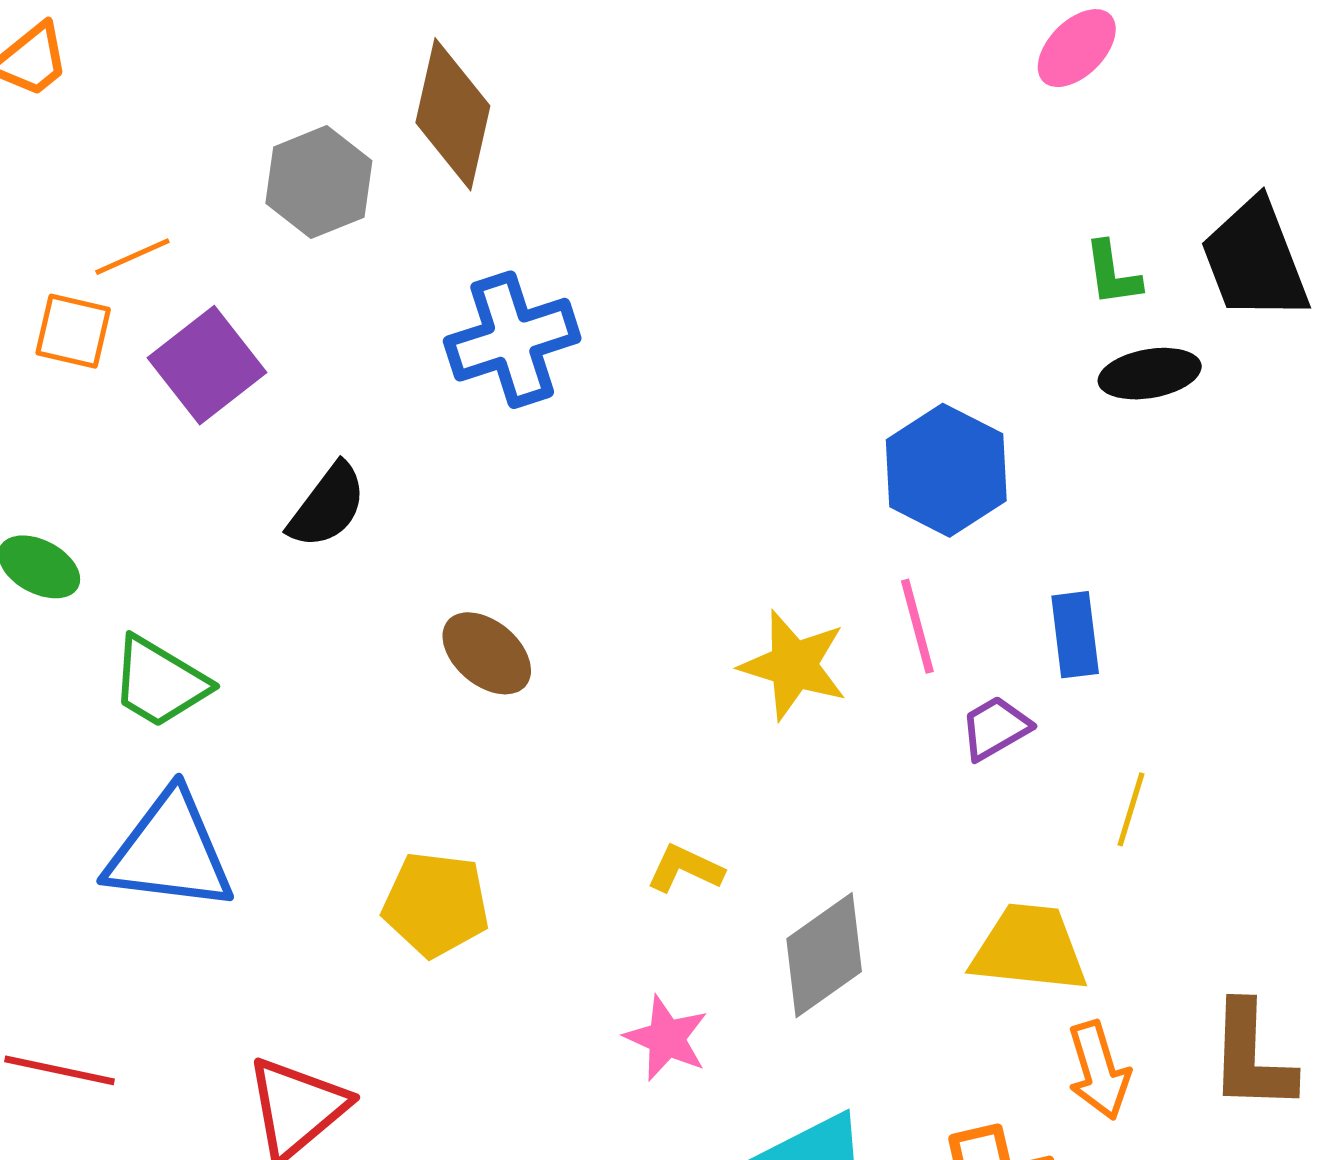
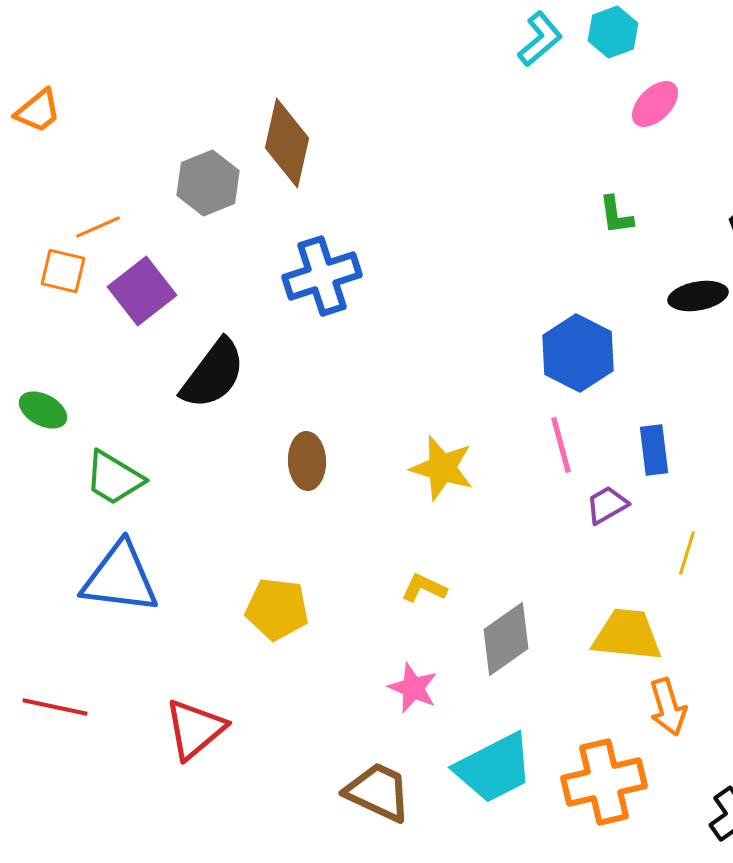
green L-shape: (1112, 274) -> (616, 215), moved
black semicircle: (327, 506) -> (213, 374), size x1.4
brown ellipse: (487, 653) -> (307, 461), turned 48
yellow star: (794, 665) -> (442, 468), moved

